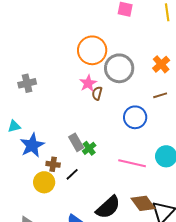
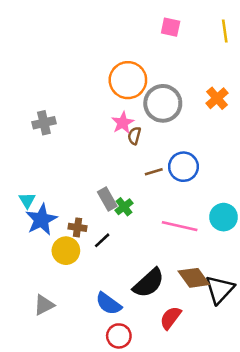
brown line: (160, 95) -> (154, 172), moved
cyan triangle: (14, 126) -> (27, 200), moved, turned -48
blue star: (32, 145) -> (41, 220), moved

